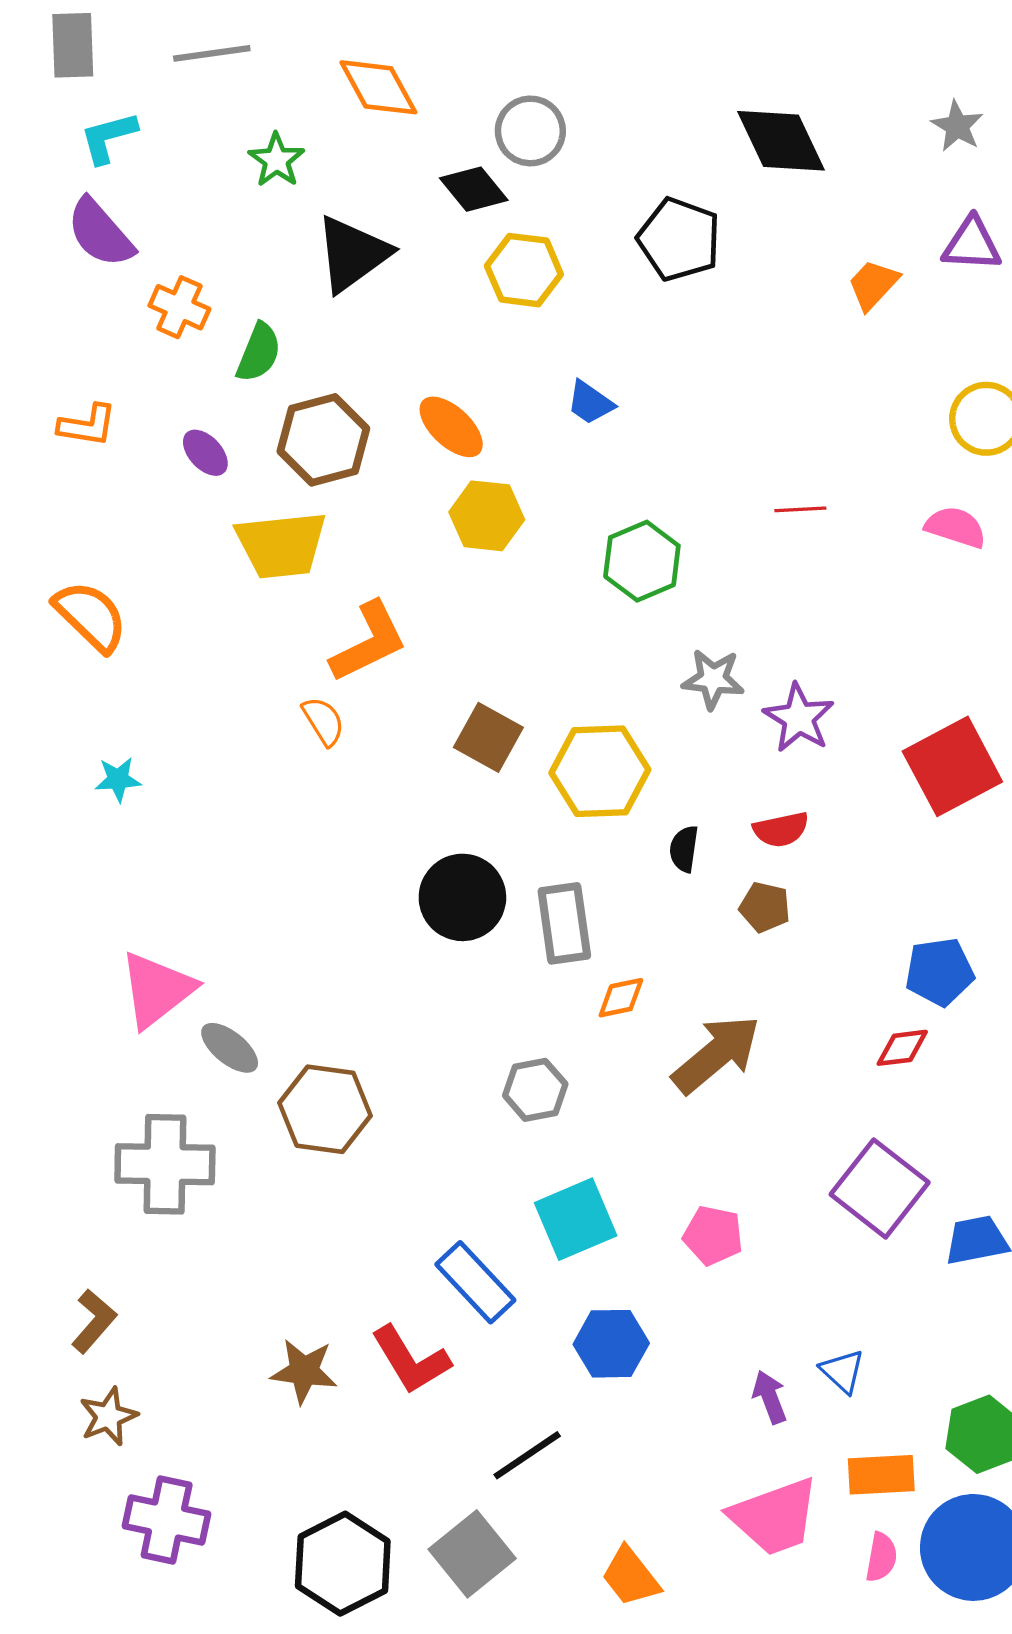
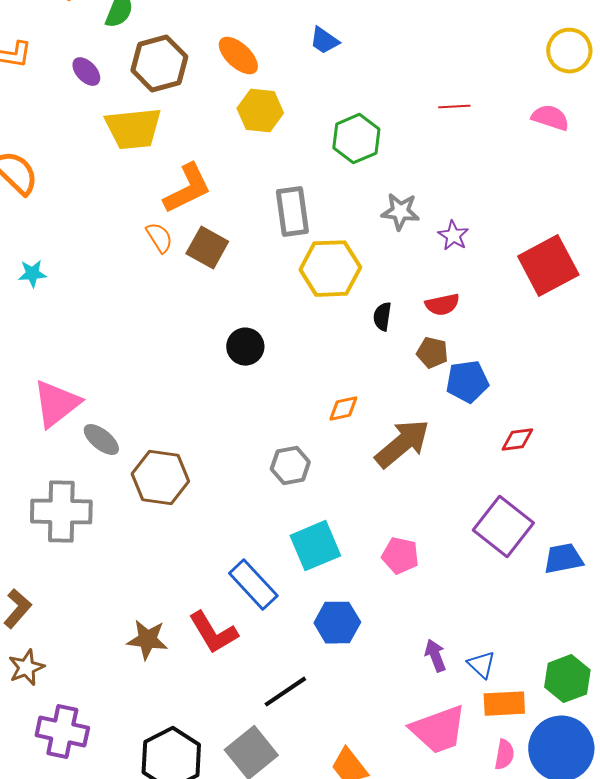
purple star: (799, 718) -> (453, 236), size x0.7
brown square: (488, 737) -> (207, 248), moved
black circle: (462, 897) -> (245, 347), size x0.7
gray rectangle: (564, 923) -> (292, 212), moved
blue pentagon: (939, 972) -> (467, 382), moved
blue triangle: (842, 1371) -> (481, 665), moved

